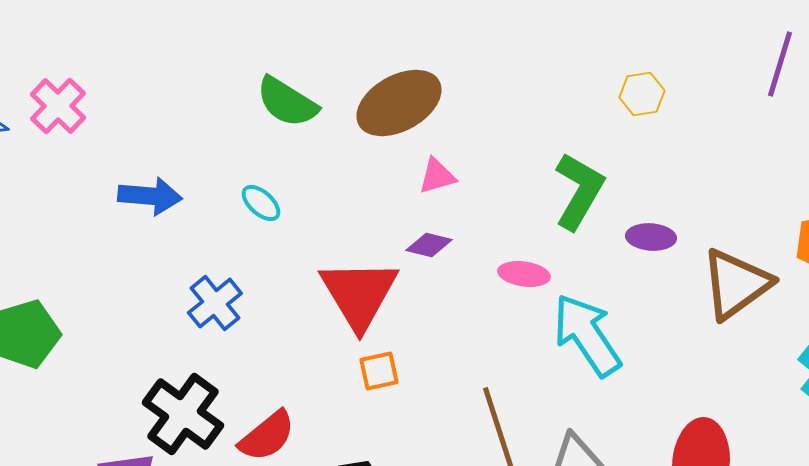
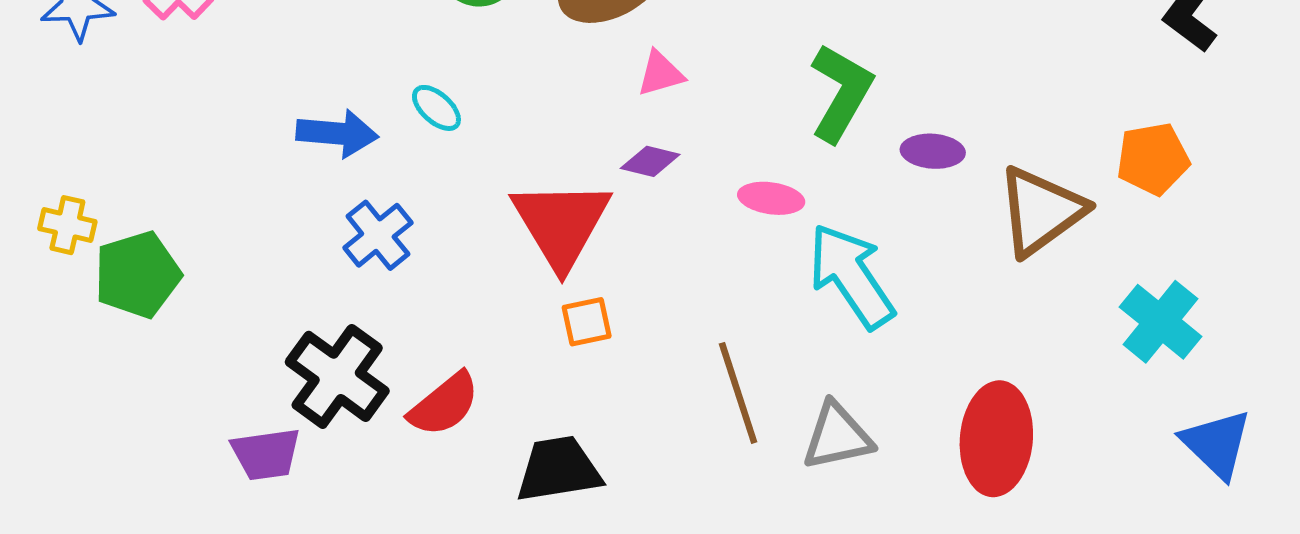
blue arrow: (150, 196) -> (337, 133), moved

